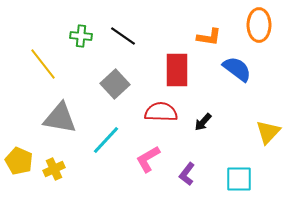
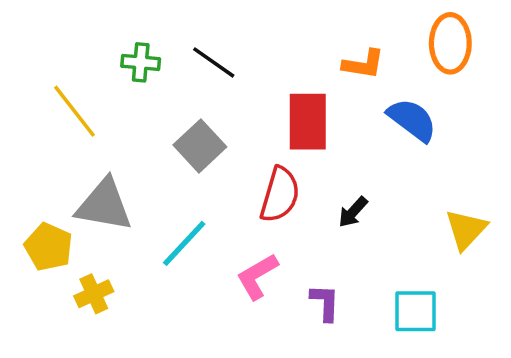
red semicircle: (161, 112) -> (280, 195), turned 104
yellow pentagon: (19, 161) -> (48, 247), moved
purple L-shape: (187, 174) -> (325, 303), turned 145

